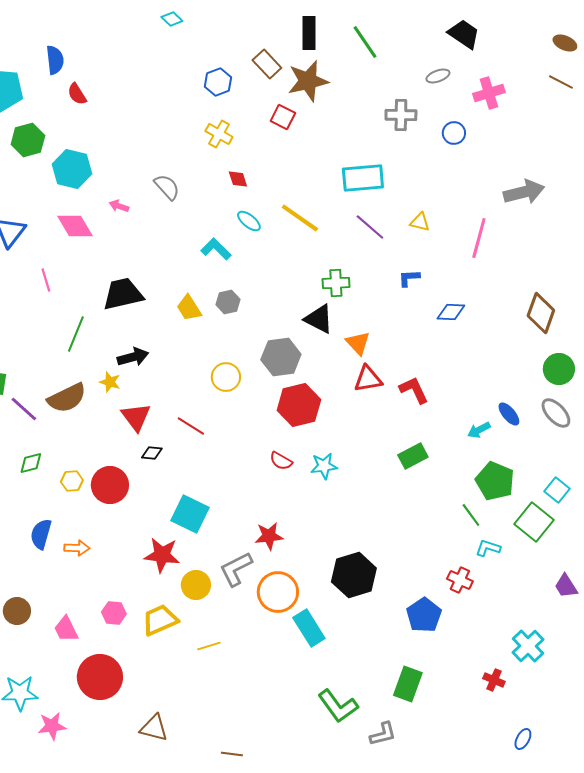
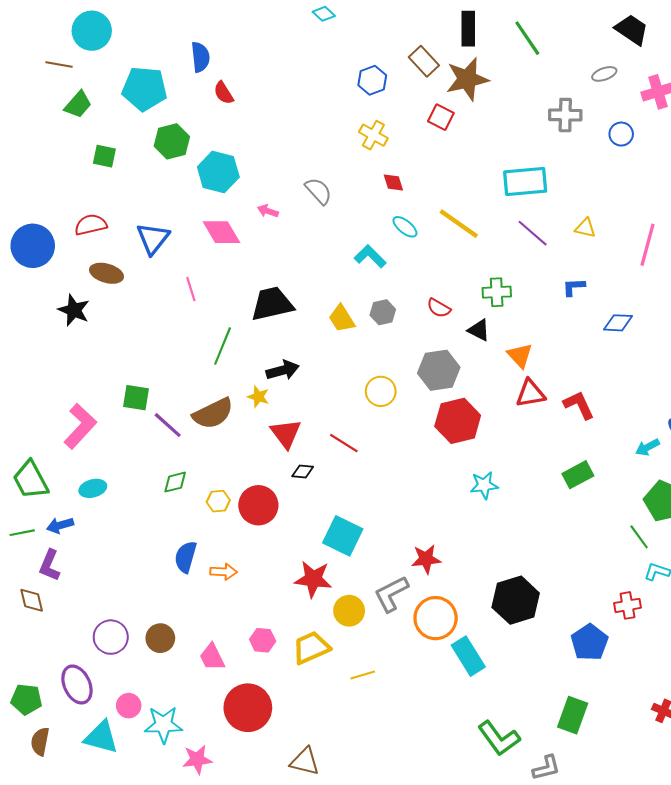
black triangle: (319, 319) -> (479, 330), size x0.7
red semicircle: (281, 461) -> (439, 308), moved
red cross: (460, 580) -> (627, 605), turned -35

